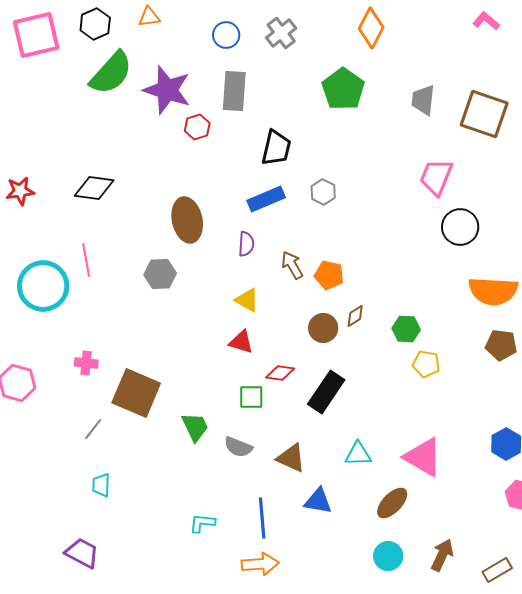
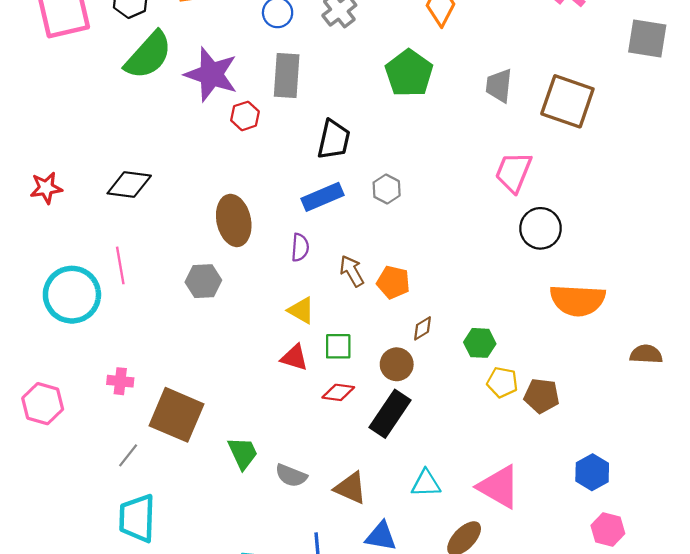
brown circle: (323, 328) -> (397, 364), moved
brown pentagon: (501, 345) -> (542, 396), moved
green square: (251, 397) -> (338, 346), moved
cyan trapezoid: (101, 485) -> (137, 518), size x1.8

